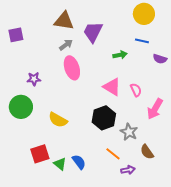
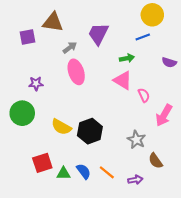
brown triangle: (64, 21) -> (53, 22), moved
purple square: (16, 35) -> (27, 37), moved
blue line: (142, 41) -> (143, 37), moved, turned -32
pink triangle: (112, 87) -> (123, 80), moved
black hexagon: (104, 118) -> (90, 131), moved
orange line: (113, 154) -> (107, 172), moved
green triangle: (60, 164) -> (63, 173), turned -40

